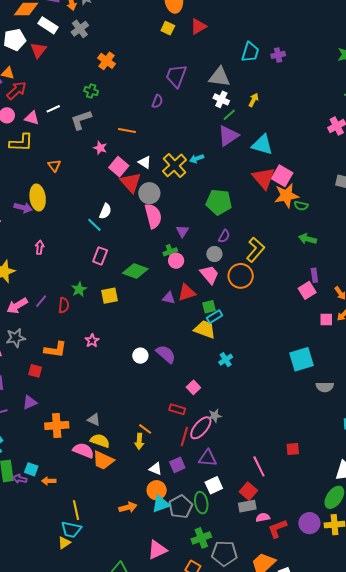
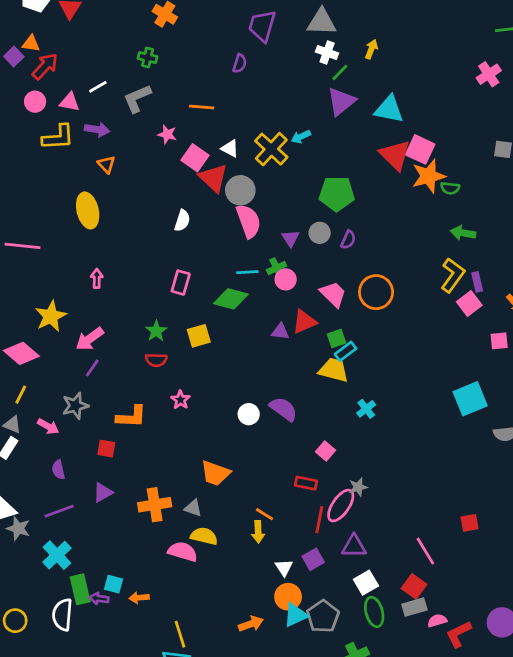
purple arrow: (23, 208) -> (97, 130), moved
cyan line: (94, 225) -> (247, 272), moved, turned -42
yellow L-shape: (255, 250) -> (453, 275), moved
gray circle: (214, 254) -> (320, 233), moved
purple line: (41, 301) -> (92, 368), moved
red semicircle: (64, 305) -> (156, 360), moved, turned 91
pink arrow: (17, 306) -> (90, 339), moved
orange cross: (57, 425) -> (155, 505), moved
orange trapezoid: (103, 460) -> (215, 473), moved
white triangle: (156, 469) -> (284, 568), turned 40
green ellipse: (201, 503) -> (374, 612), moved

